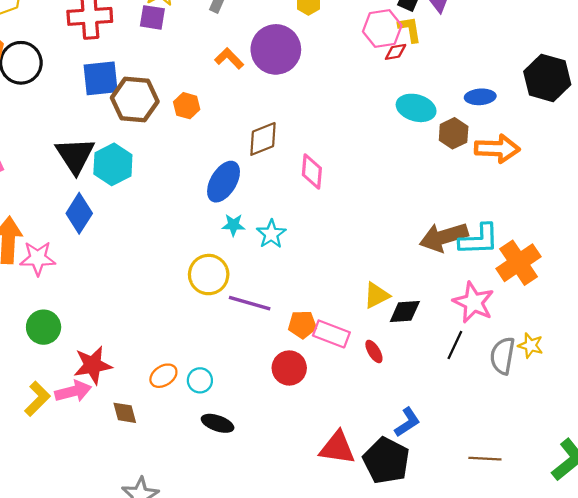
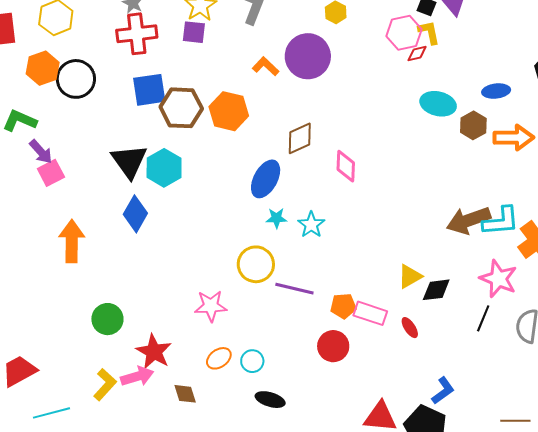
orange hexagon: (187, 106) -> (229, 111), size x1.6
pink star: (38, 258) -> (211, 306), moved
red star: (93, 365) -> (154, 352), turned -30

